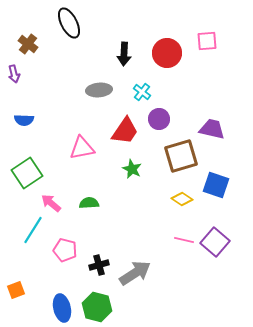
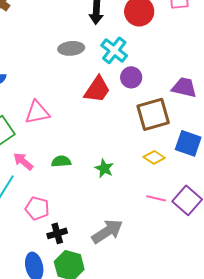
cyan cross: (142, 92) -> (114, 50), size x1.5
pink triangle: (82, 148) -> (37, 112), moved
green star: (132, 169) -> (104, 168), moved
black cross: (99, 265) -> (57, 233), moved

